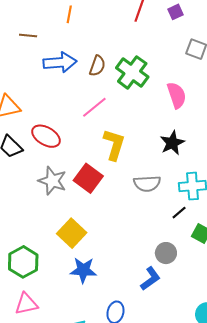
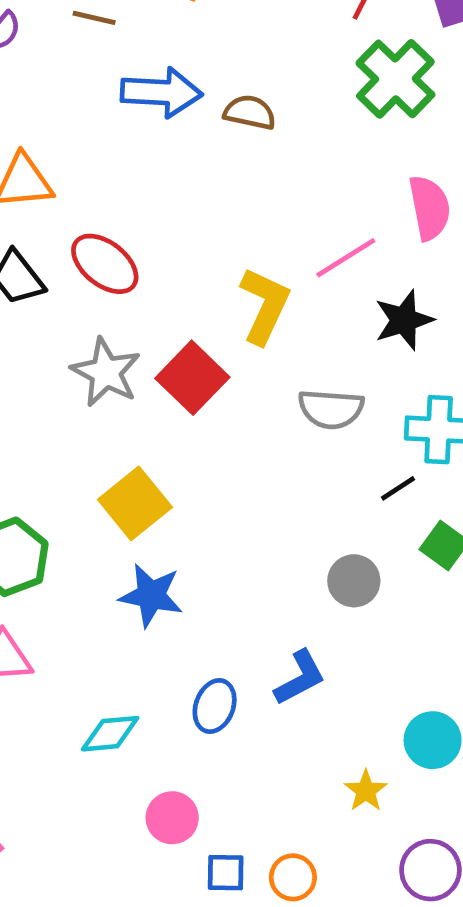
brown semicircle: (97, 66) -> (250, 112), turned -105
green cross: (132, 72) -> (395, 79), moved
pink line: (94, 107) -> (346, 258), moved
blue L-shape: (150, 279) -> (300, 678), moved

